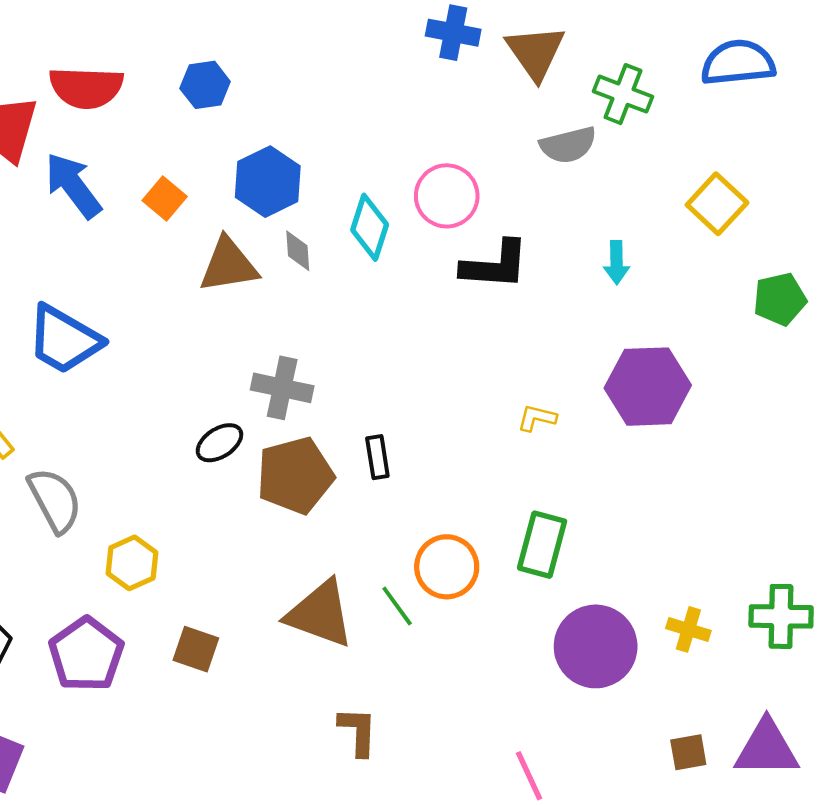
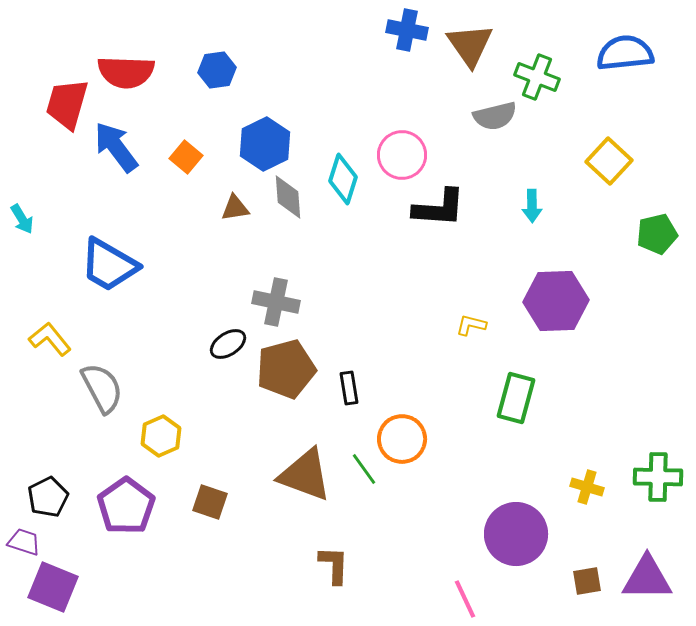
gray diamond: (298, 251) -> (288, 197), size x1.4
brown triangle: (229, 265) -> (235, 208), size x0.6
black rectangle: (377, 457) -> (349, 388), moved
green rectangle: (542, 545) -> (516, 398), moved
purple circle: (596, 646) -> (516, 534), moved

